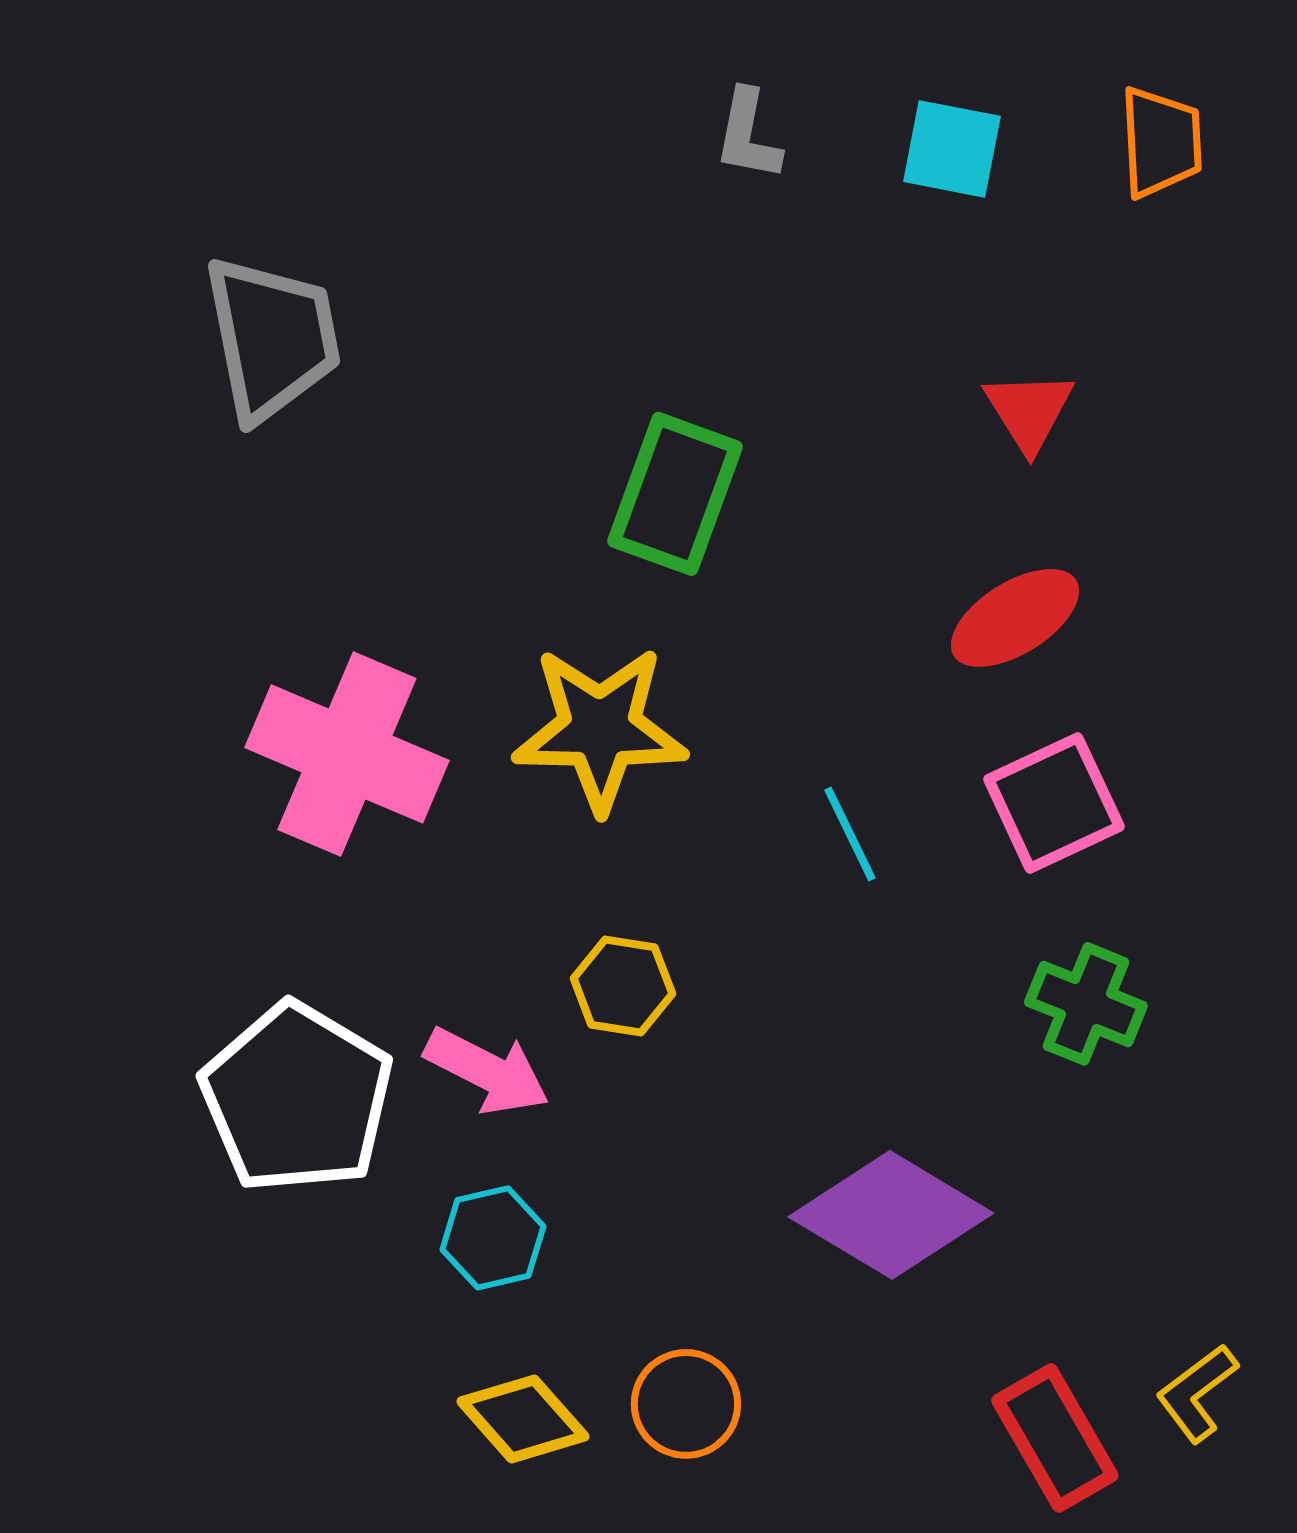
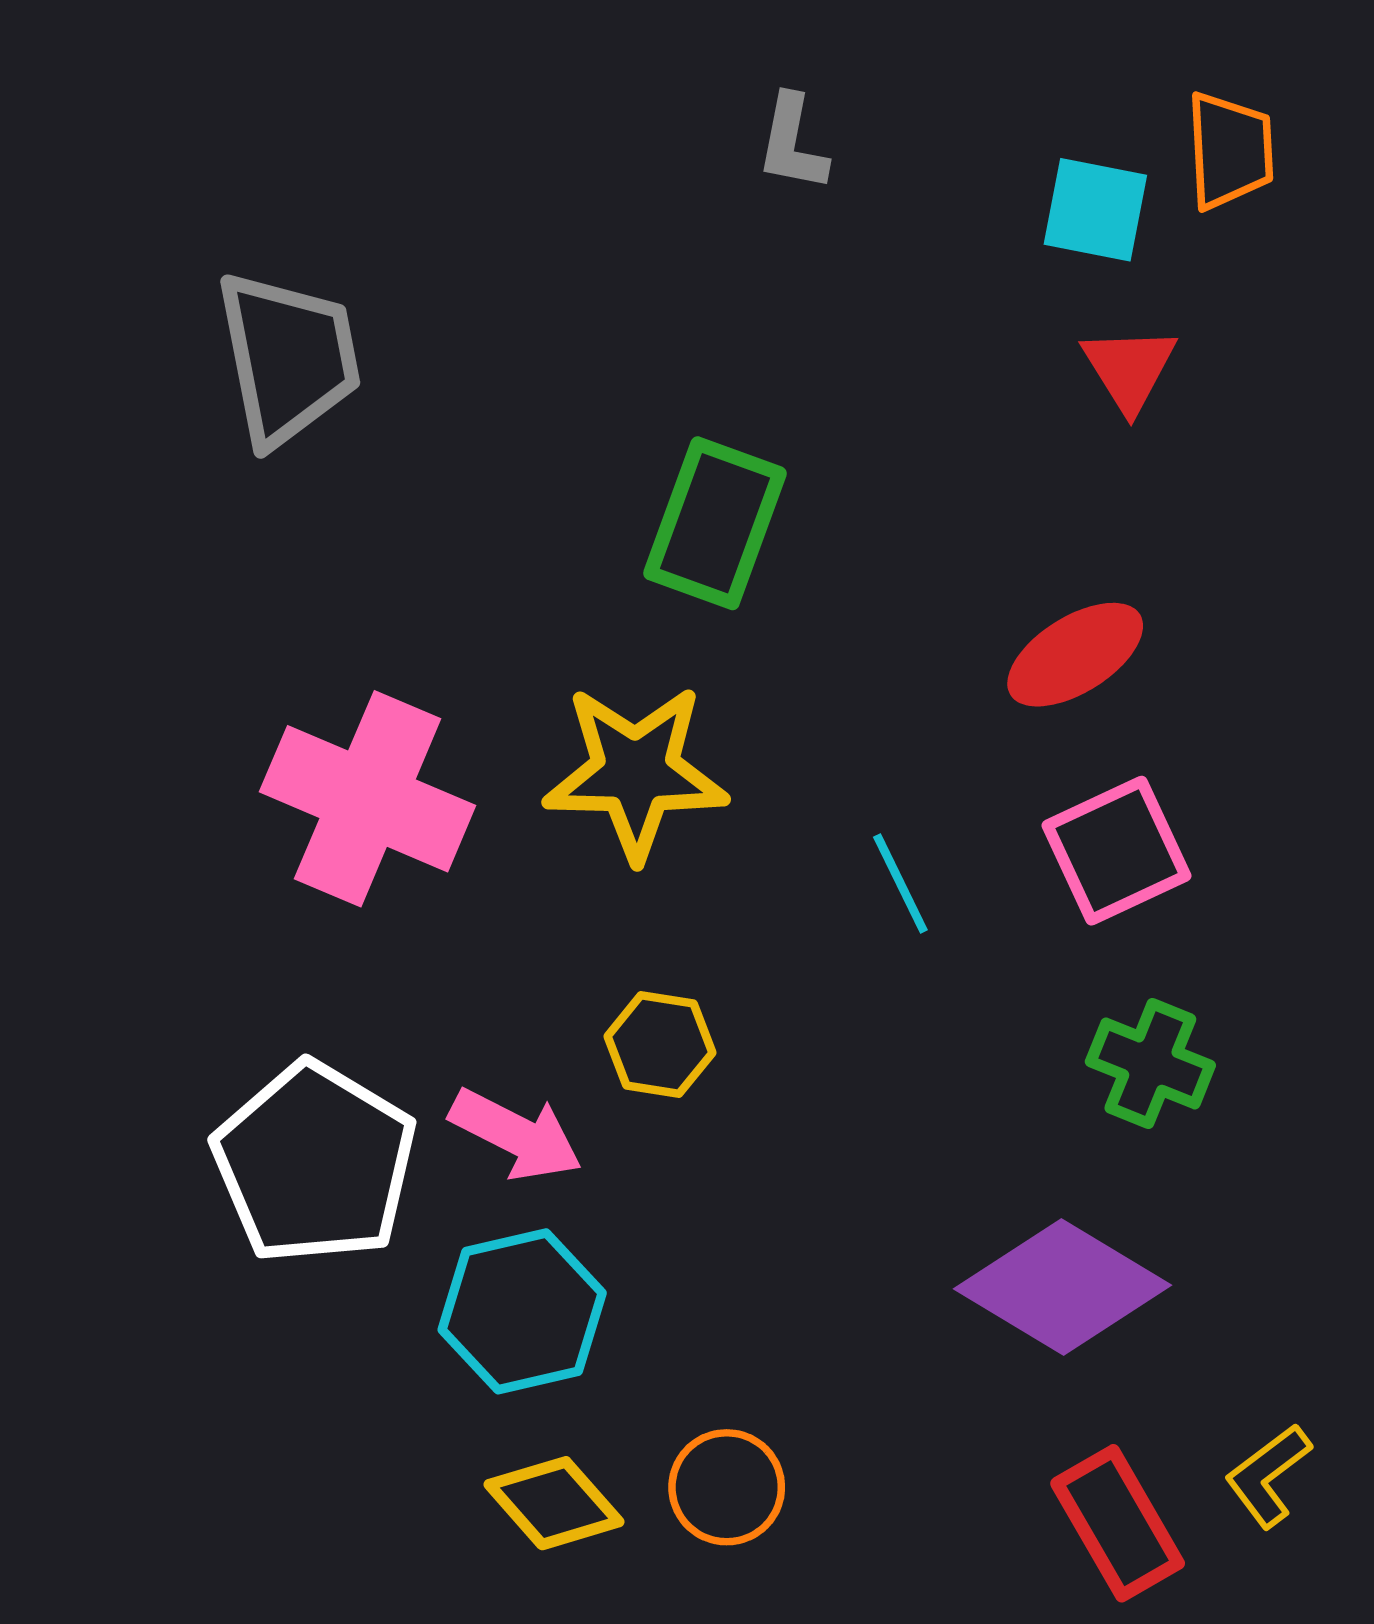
cyan square: (952, 149) -> (1095, 210), moved
red triangle: (1029, 411) -> (1129, 369), moved
purple diamond: (891, 1215) -> (1062, 1287), moved
cyan hexagon: (493, 1238) -> (522, 1311), size x1.5

